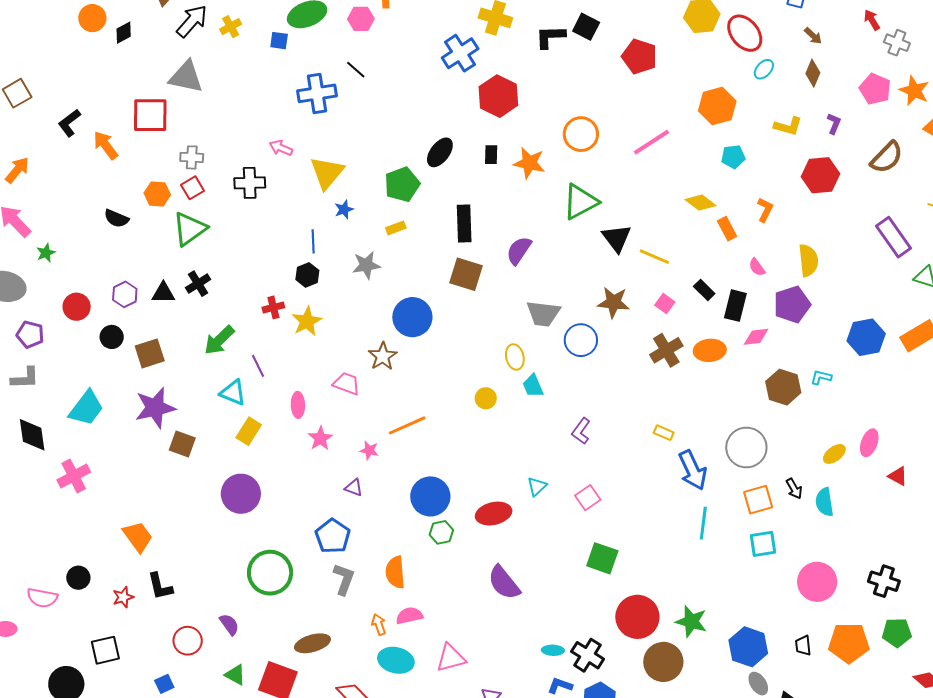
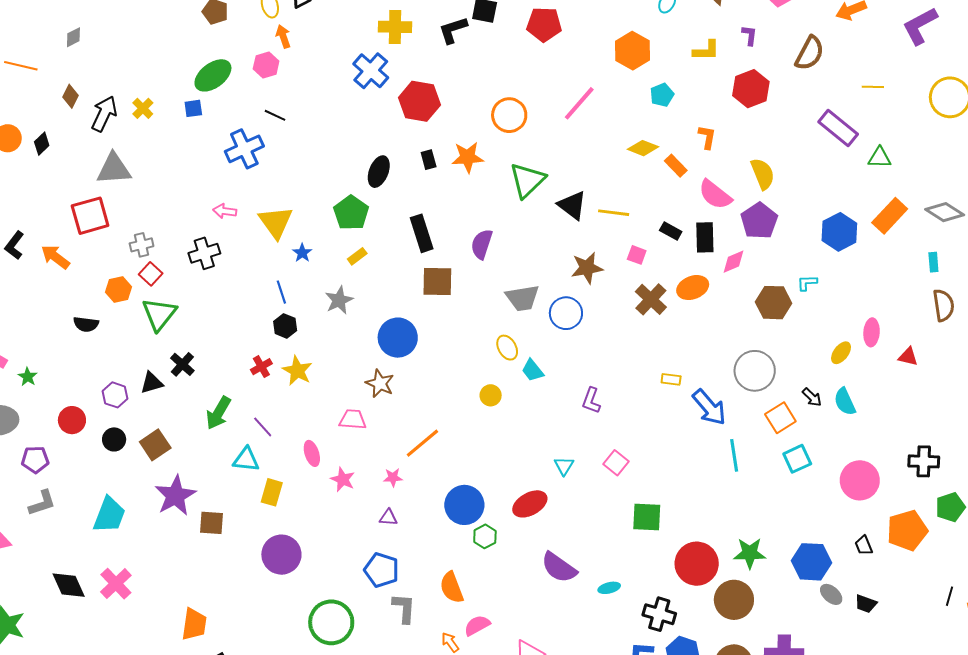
pink semicircle: (757, 267) -> (715, 195), size x1.8
black diamond: (32, 435) -> (69, 585), moved
orange trapezoid: (138, 537) -> (194, 624), turned 60
cyan ellipse: (553, 650) -> (609, 588), moved

